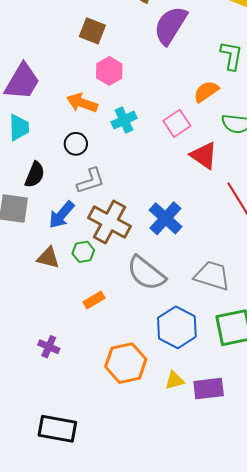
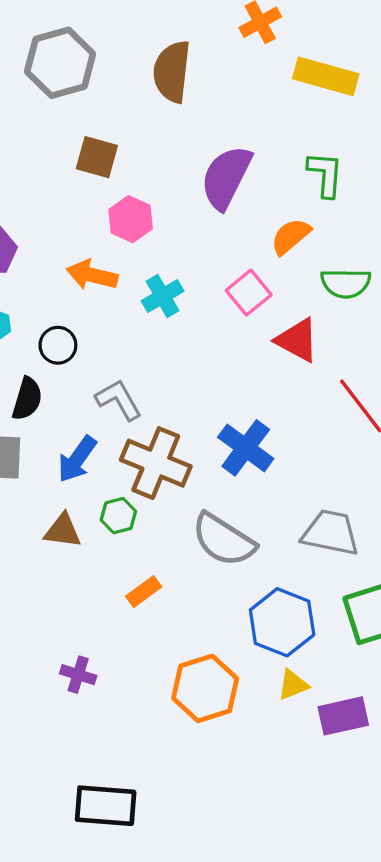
purple semicircle: (170, 25) -> (226, 177), moved
black circle: (76, 144) -> (58, 345), moved
gray L-shape: (91, 181) -> (119, 400), turned -96
yellow triangle: (175, 380) -> (293, 685), moved

